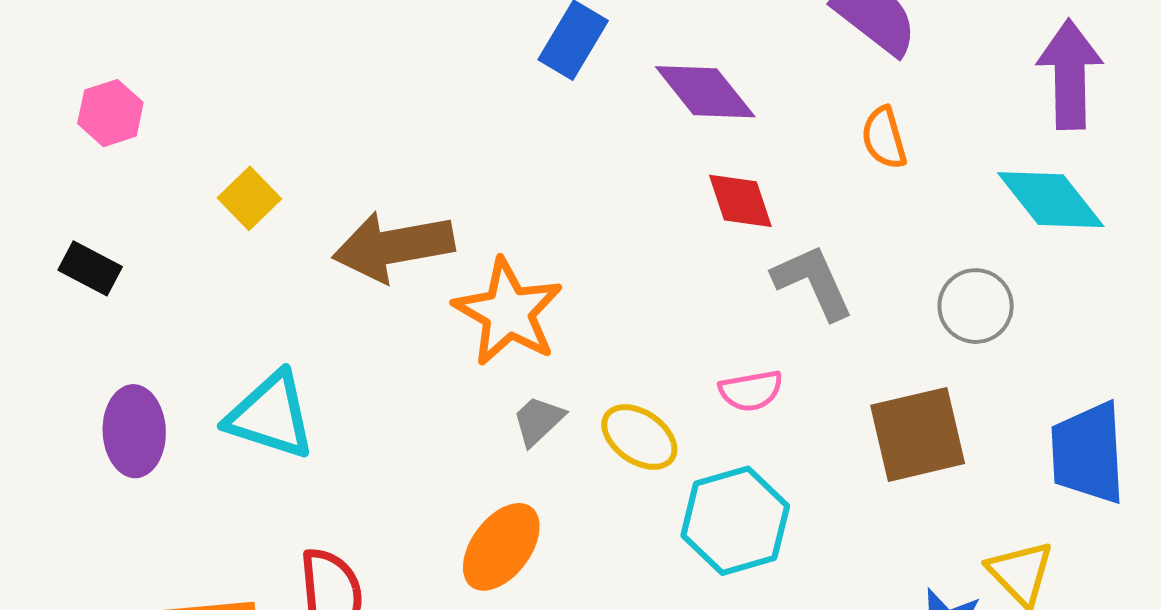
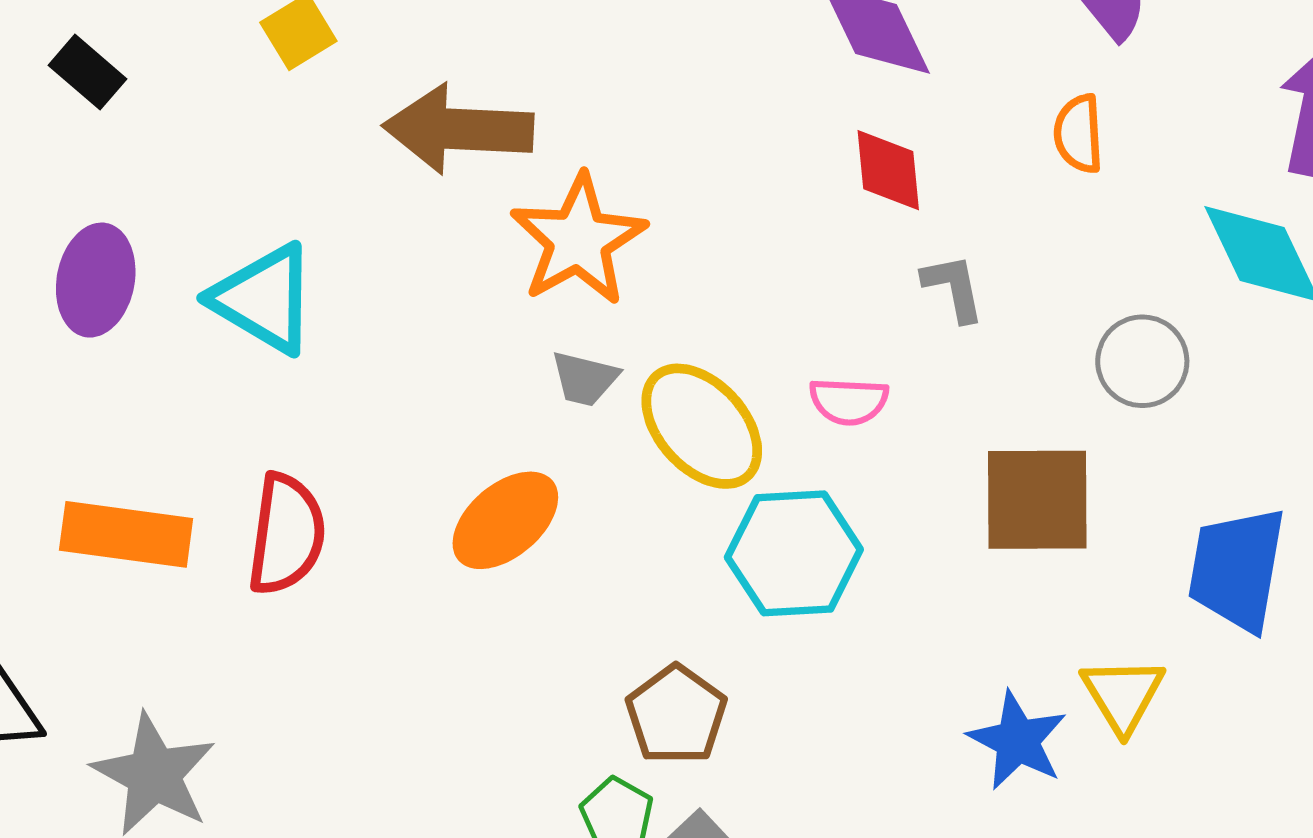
gray L-shape: (813, 282) -> (953, 288), size x0.7
gray trapezoid: (538, 421) -> (585, 379), turned -136
yellow ellipse: (639, 437) -> (702, 426), size x1.4

